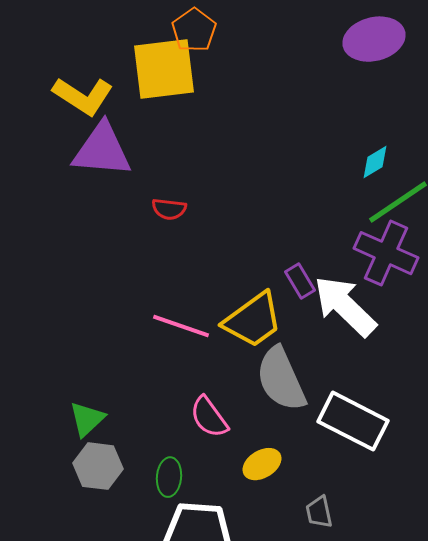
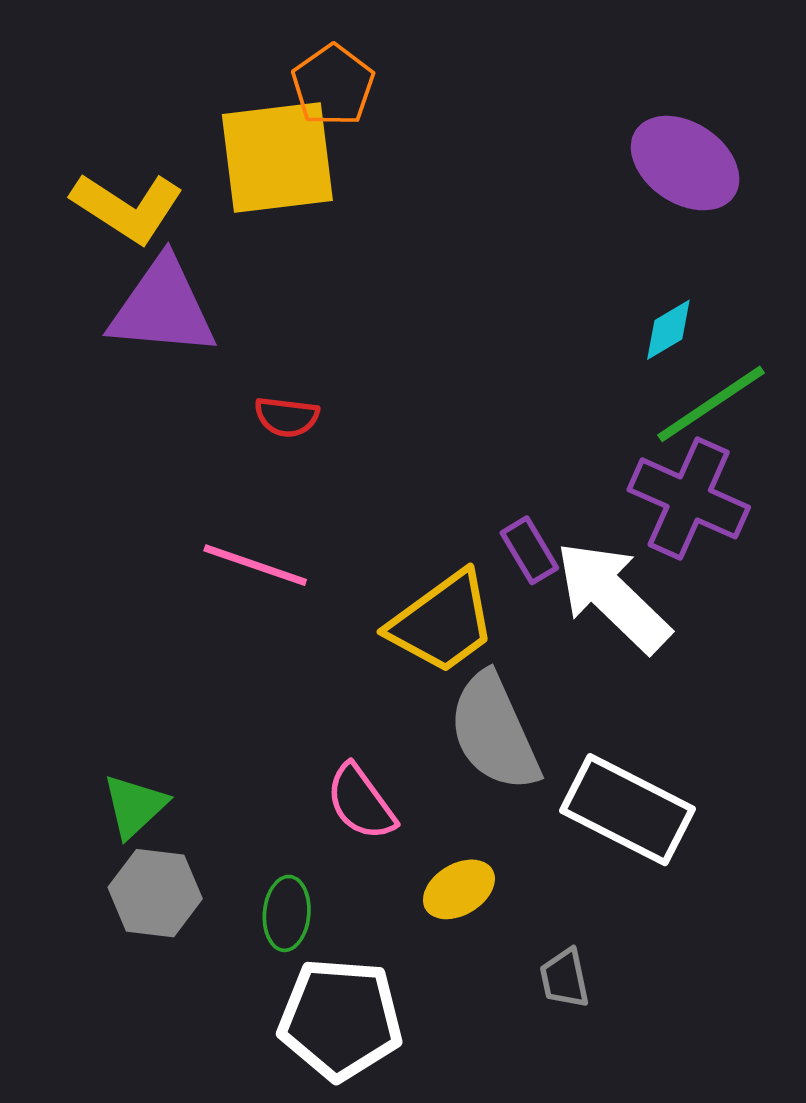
purple ellipse: (374, 39) -> (685, 163), moved, turned 48
pink line: (181, 326) -> (255, 565), moved

